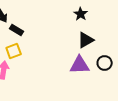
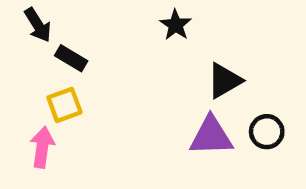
black star: (81, 14) -> (176, 25), moved

